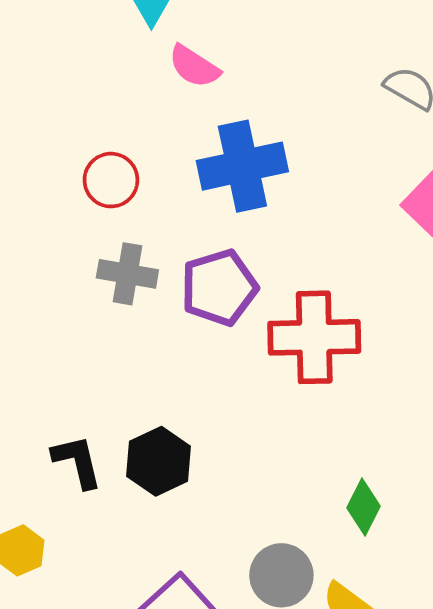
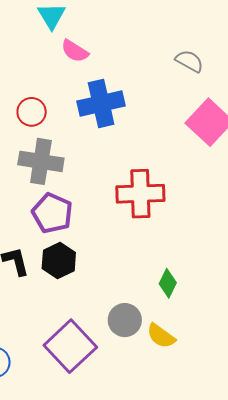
gray cross: (127, 274) -> (41, 161), size x1.4
purple pentagon: (219, 287) -> (52, 213), moved, turned -30

